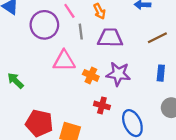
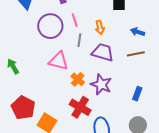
brown line: (157, 38) -> (136, 54), moved
red cross: (102, 105) -> (80, 107), size x1.5

